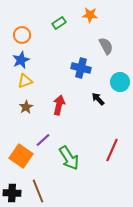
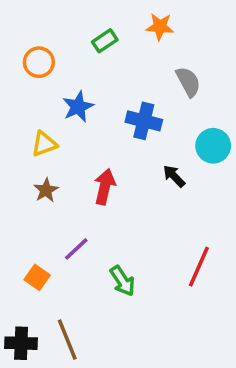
blue star: (21, 60) -> (78, 107), moved
orange square: (21, 156) -> (37, 277), size x0.6
green arrow: (69, 158) -> (122, 281), size x0.7

